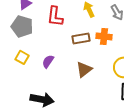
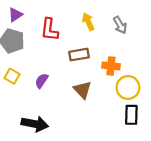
orange cross: (104, 36) -> (111, 66), moved
brown triangle: (84, 69) -> (82, 90), turned -36

